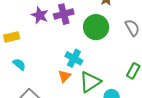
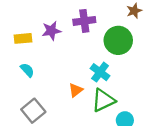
purple star: (40, 15) -> (51, 31), moved, turned 30
cyan cross: (74, 58) -> (100, 72), moved

